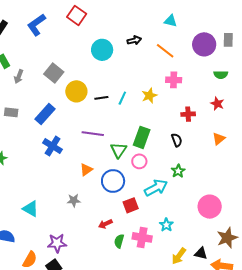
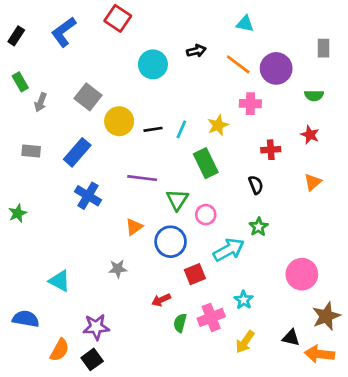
purple circle: (204, 44) -> (276, 68), moved
green rectangle: (142, 137) -> (206, 163), moved, turned -45
pink cross: (142, 237) -> (211, 317), turned -30
yellow arrow: (179, 256) -> (245, 342), moved

